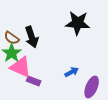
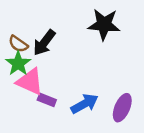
black arrow: (32, 37) -> (44, 43), turned 55
blue arrow: (72, 72) -> (85, 104), moved, size x1.5

